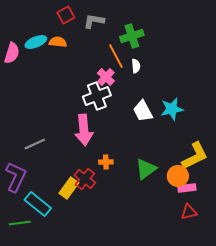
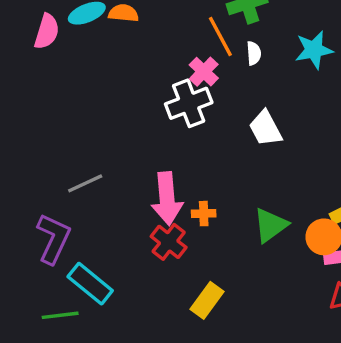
cyan star: (172, 109) -> (314, 50), moved
pink arrow: (84, 130) -> (167, 198), moved
yellow rectangle: (69, 188) -> (207, 300), moved

